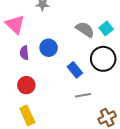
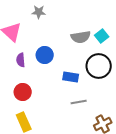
gray semicircle: (85, 30) -> (81, 37), turned 138
blue rectangle: (75, 70) -> (71, 77), turned -42

